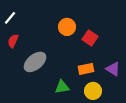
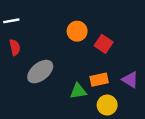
white line: (10, 18) -> (11, 21), turned 40
red semicircle: (13, 41) -> (15, 47), turned 144
green triangle: (62, 87) -> (78, 91), moved

